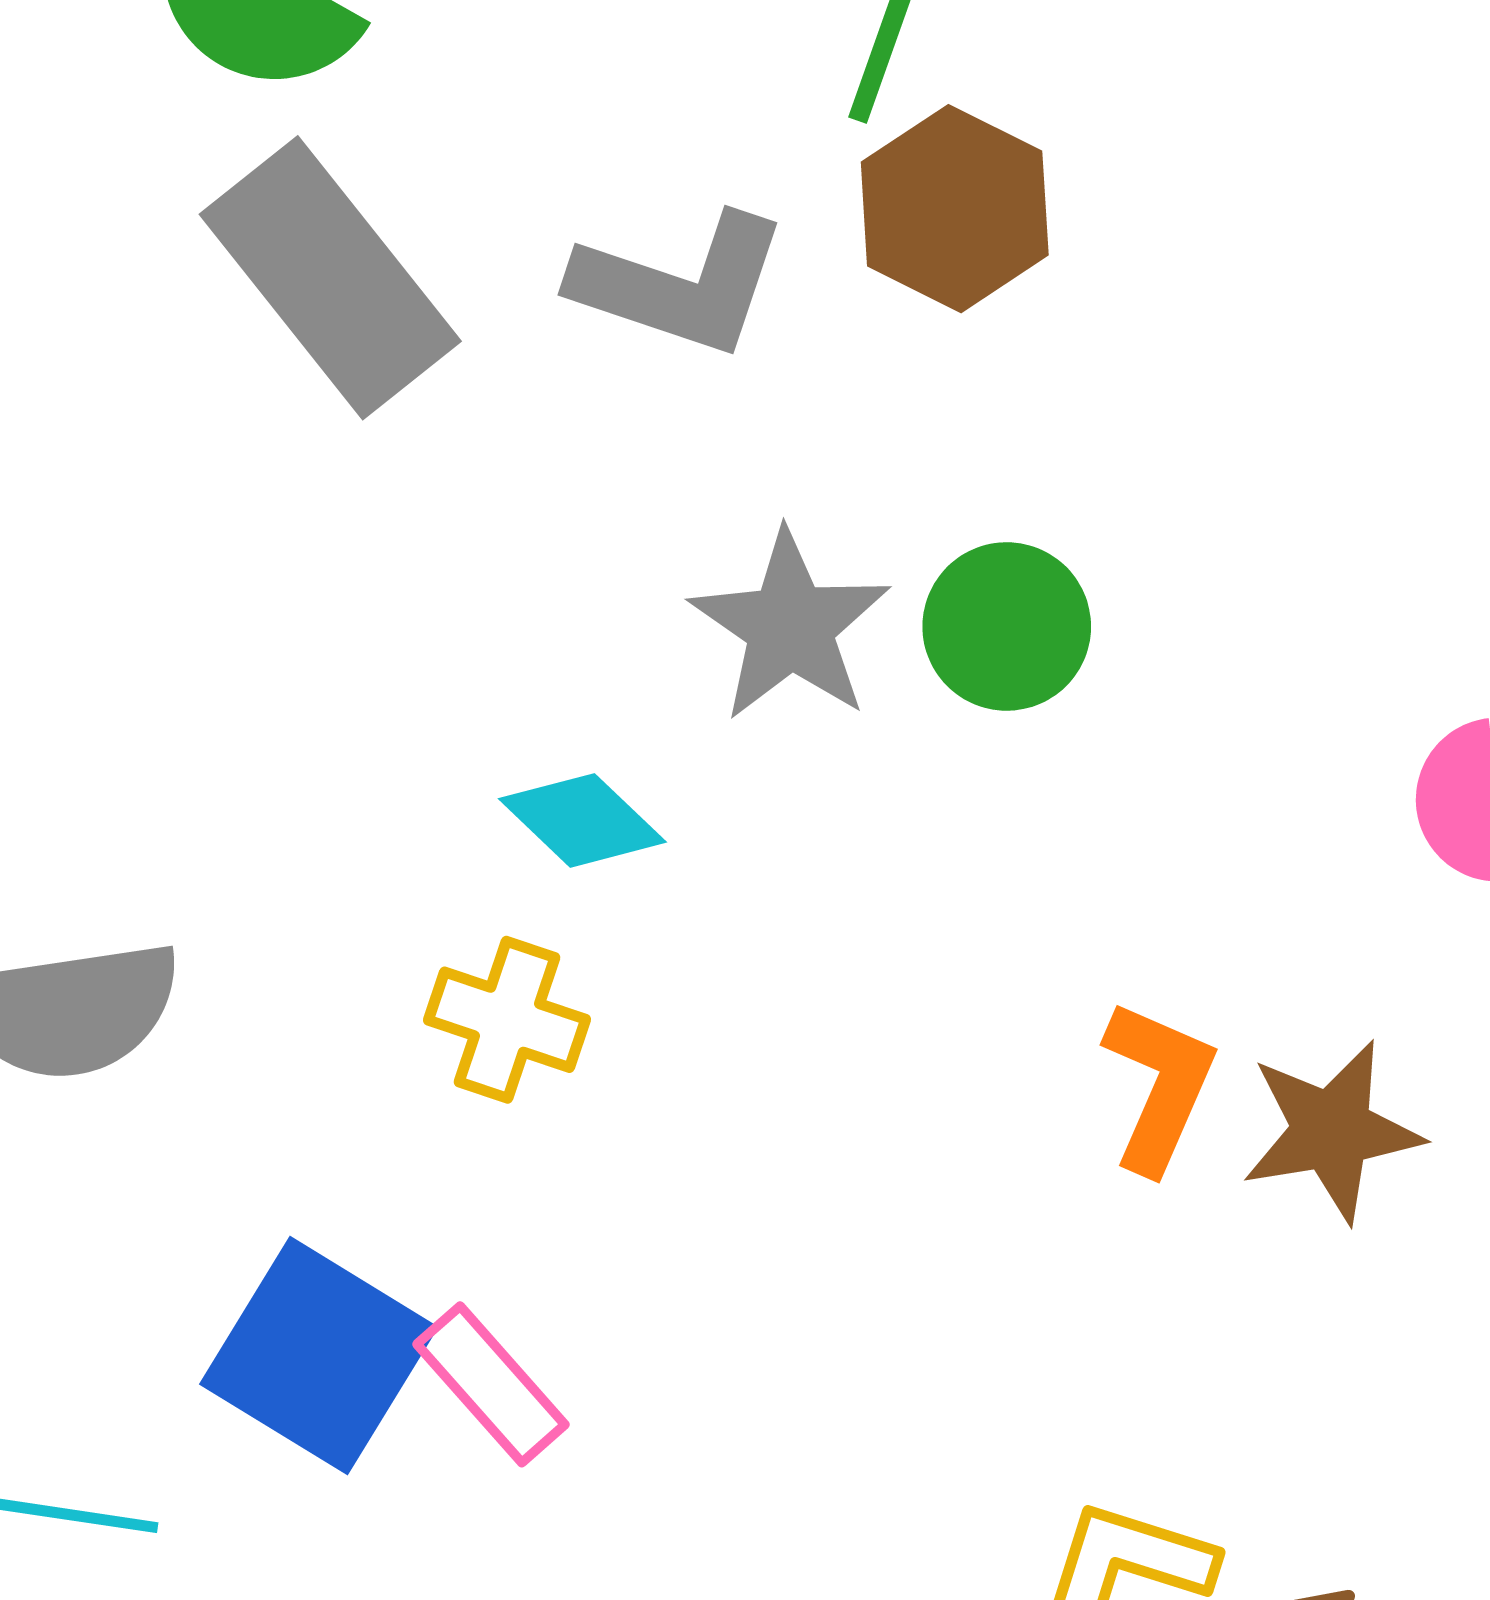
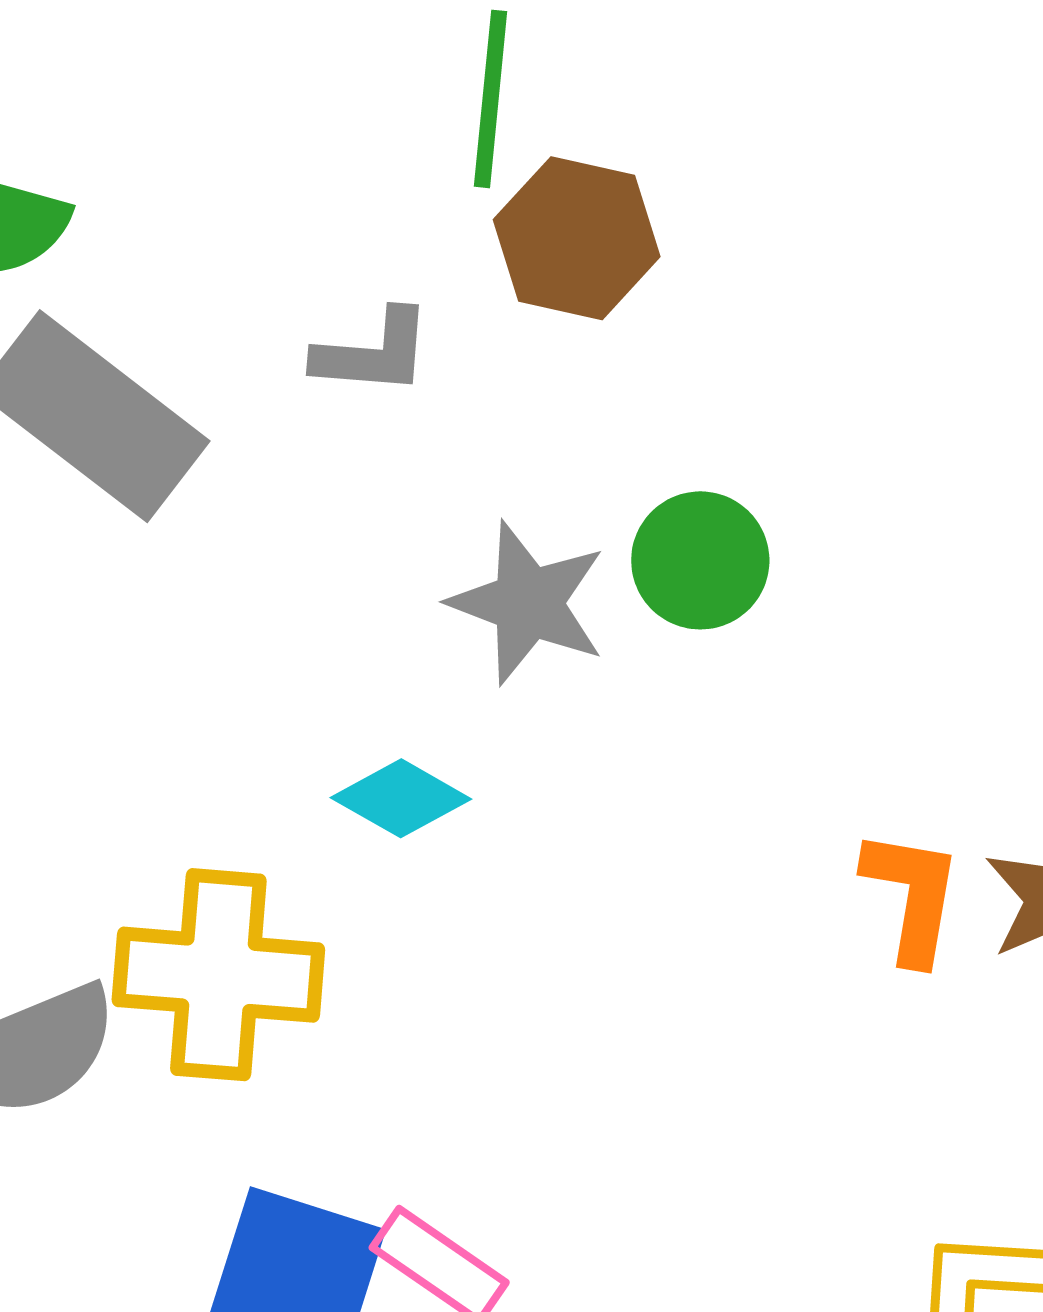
gray L-shape: (680, 284) -> (373, 353), size x0.7
yellow cross: (507, 1020) -> (218, 975), moved, size x1.6

